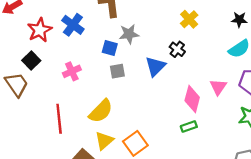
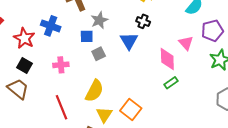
pink cross: (72, 71) -> (61, 65), turned 35

